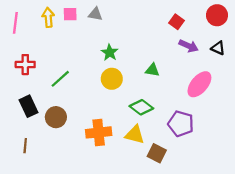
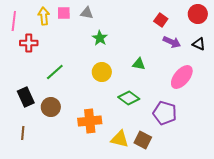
green star: (110, 52) -> (100, 38), moved
red cross: (25, 65) -> (29, 43), moved
yellow triangle: (135, 135) -> (120, 139), moved

